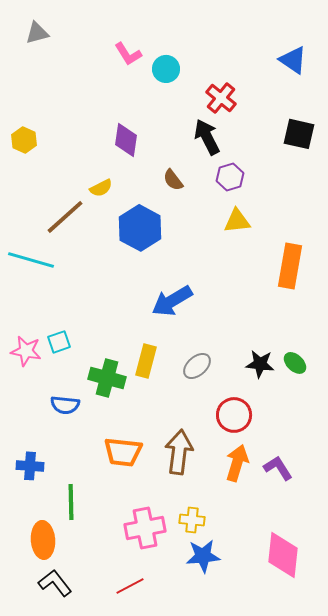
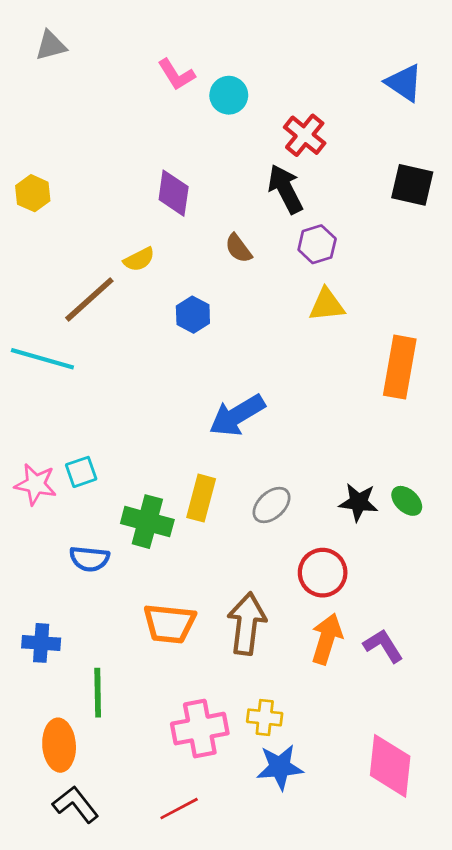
blue hexagon: (140, 228) -> (193, 315), size x0.6

